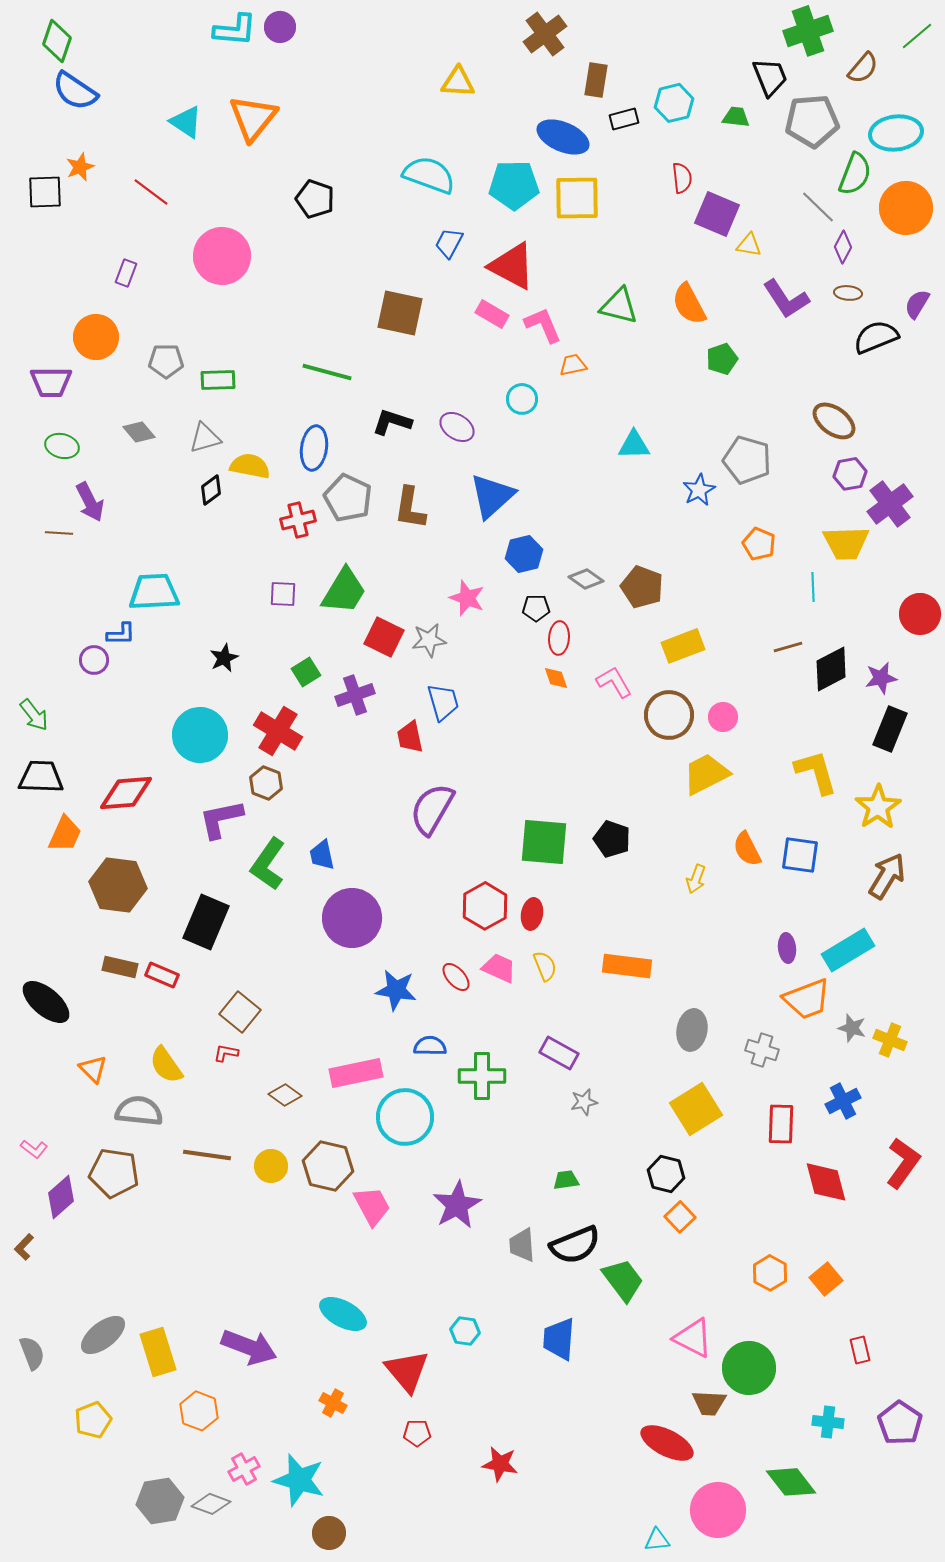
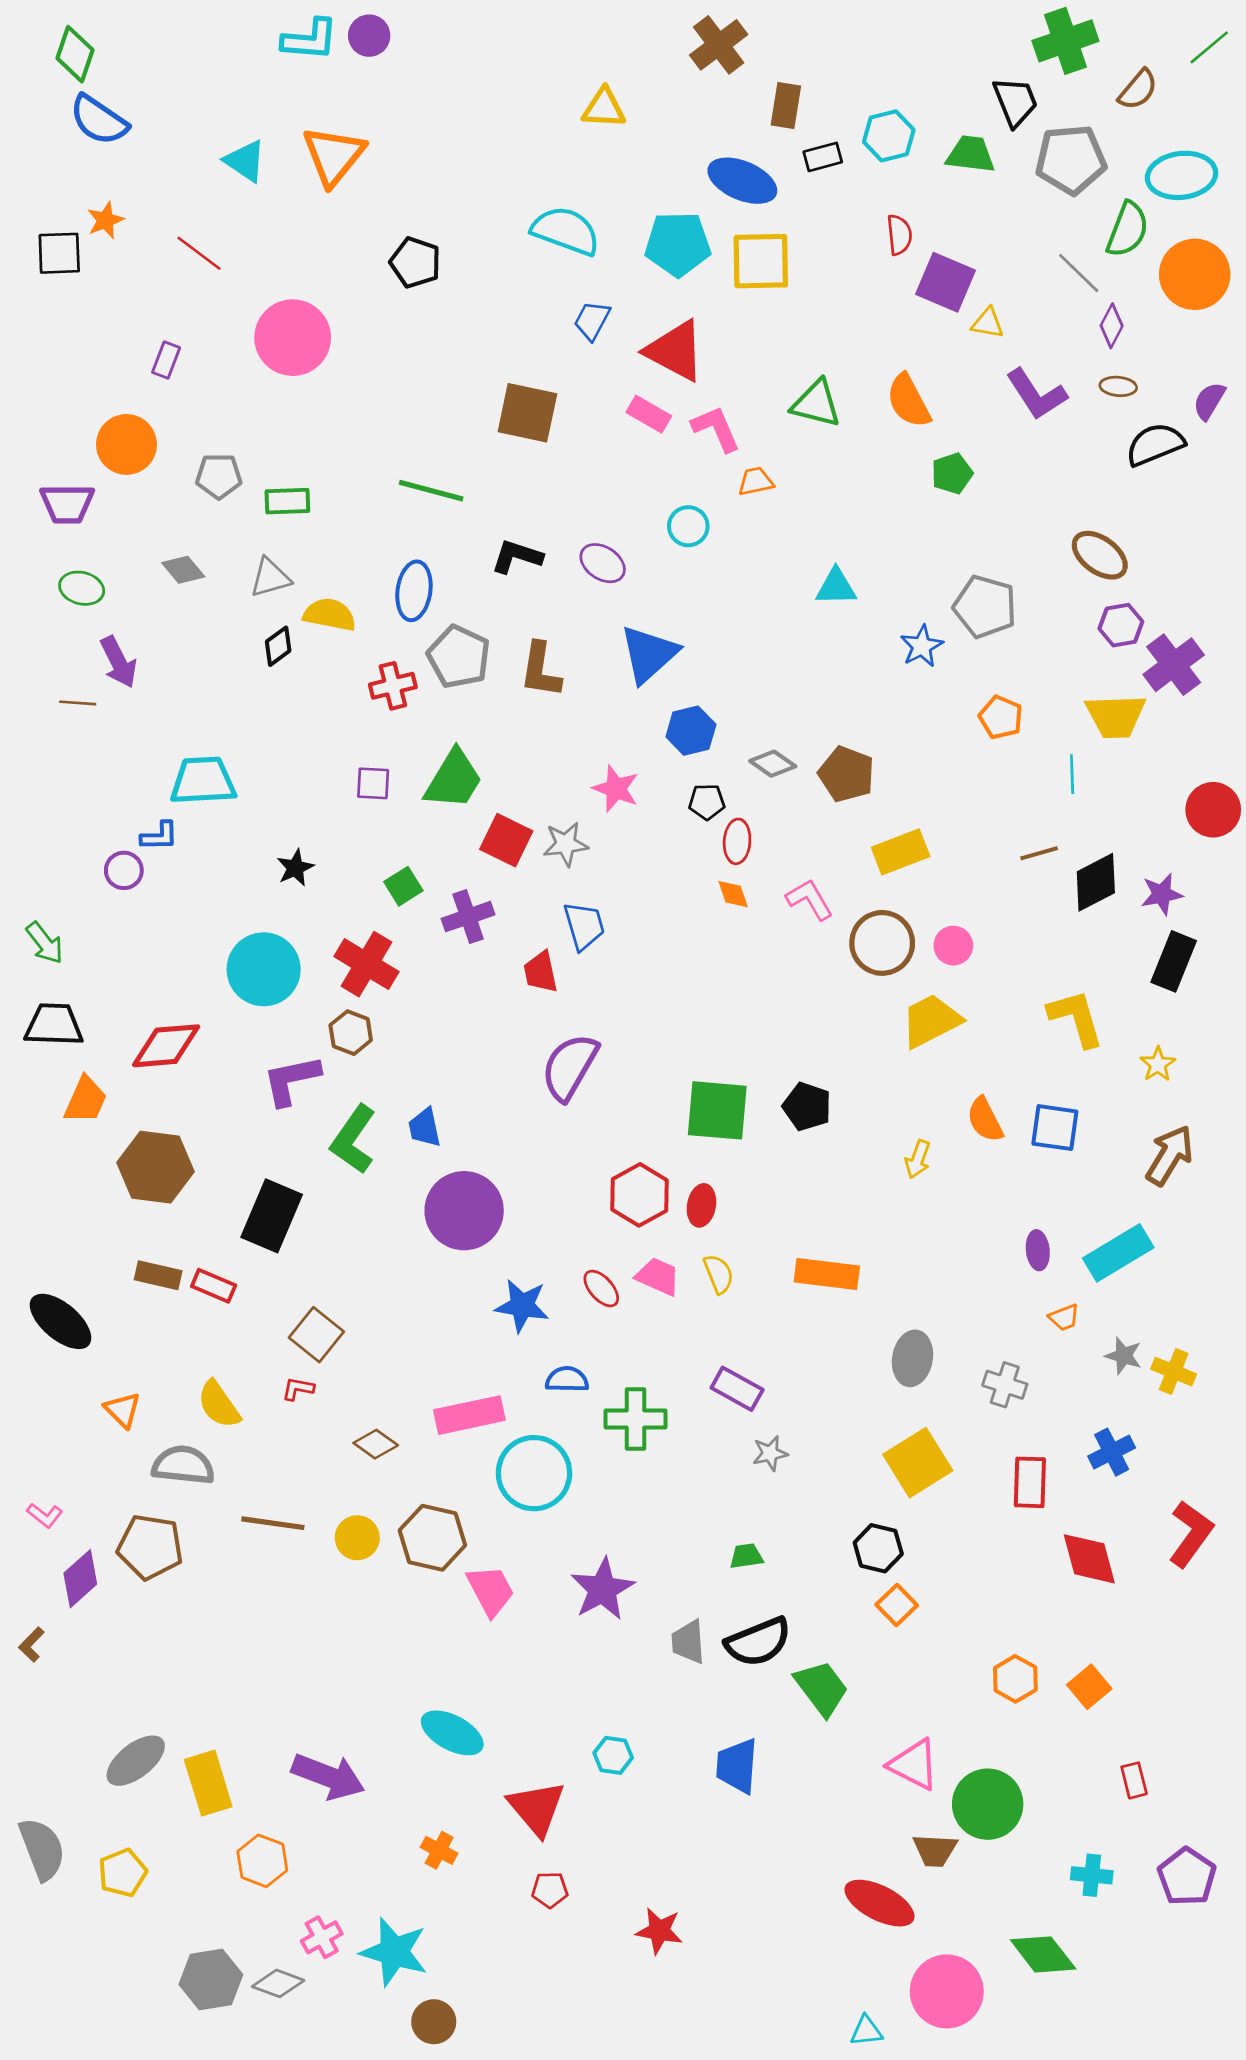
green trapezoid: (736, 117) -> (971, 154), size x1.4
yellow star: (878, 807) -> (1158, 1064), size x0.6
orange trapezoid: (807, 999) -> (1064, 1317), size x0.5
gray semicircle: (32, 1353) -> (42, 1849), moved, size x1.4

